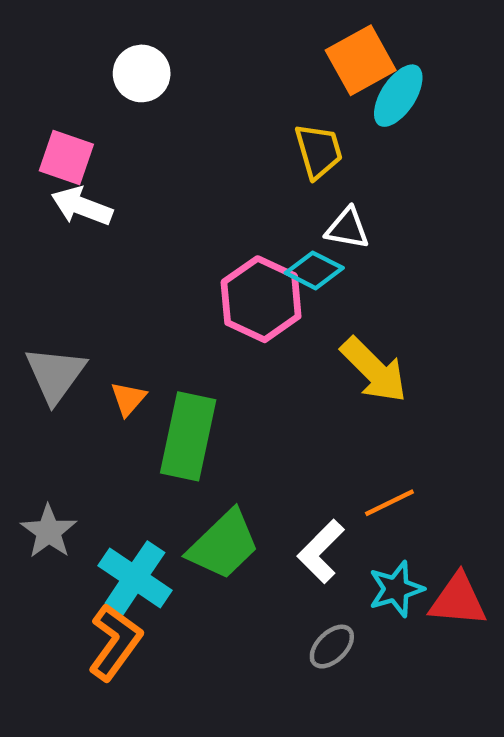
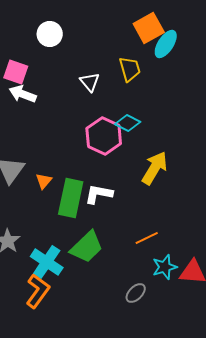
white triangle: (347, 228) -> (90, 82), moved, turned 40
yellow arrow: (374, 370) -> (155, 168), turned -104
orange line: (389, 503) -> (147, 238), moved
white L-shape: (321, 551) -> (99, 194), moved, turned 56

